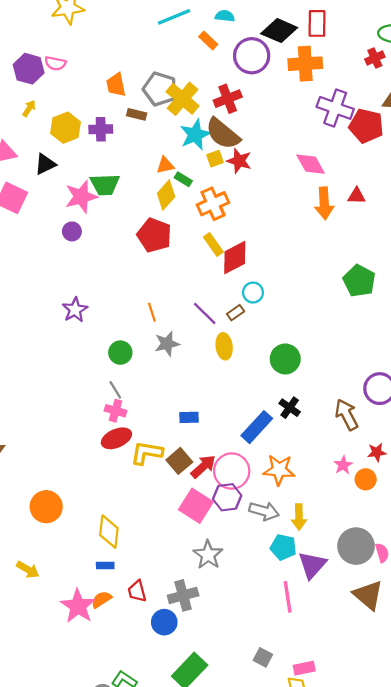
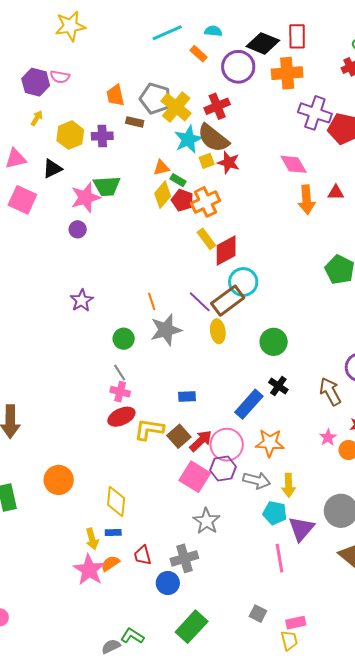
red pentagon: (154, 235) -> (182, 200), moved, size x0.7
cyan circle: (253, 293) -> (243, 282), size x1.5
brown rectangle: (236, 313) -> (228, 301), size x2.0
gray star: (167, 344) -> (166, 330), size x1.4
yellow arrow: (28, 570) -> (92, 539), moved, turned 45

